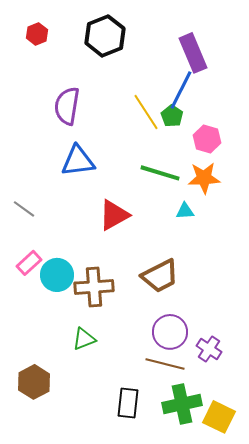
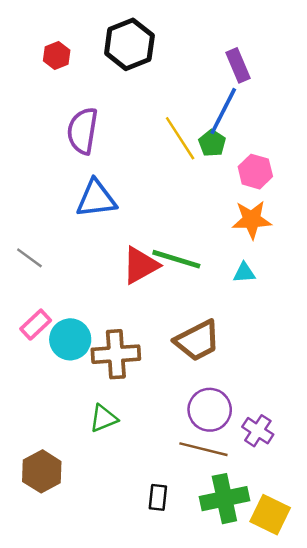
red hexagon: (37, 34) -> (57, 56), moved
purple rectangle: (193, 53) -> (238, 65), size x0.7
green line: (160, 173) -> (176, 259), moved
cyan triangle: (185, 211) -> (244, 273), moved
black rectangle: (128, 403) -> (158, 497), size x0.7

